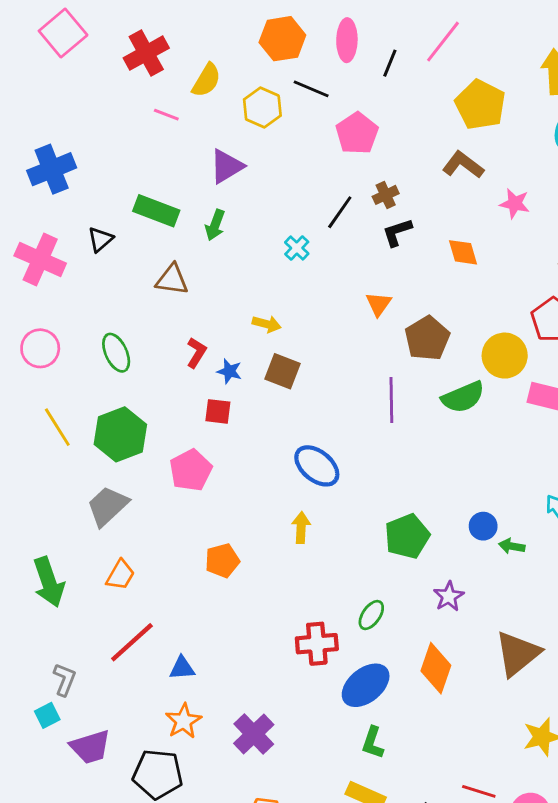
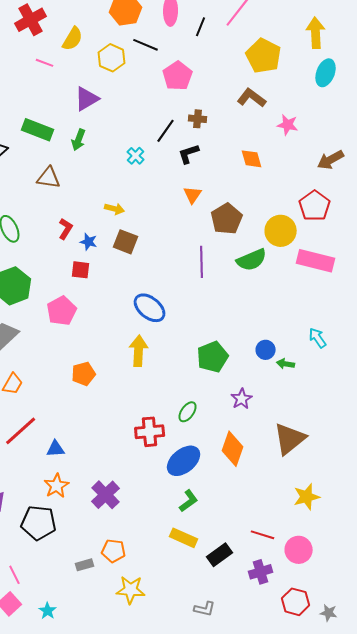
brown cross: (386, 195) -> (198, 119), turned 30
black L-shape: (397, 232) -> (189, 154), moved
yellow arrow: (301, 528) -> (139, 351), size x1.4
green L-shape: (373, 743) -> (189, 501), turned -145

